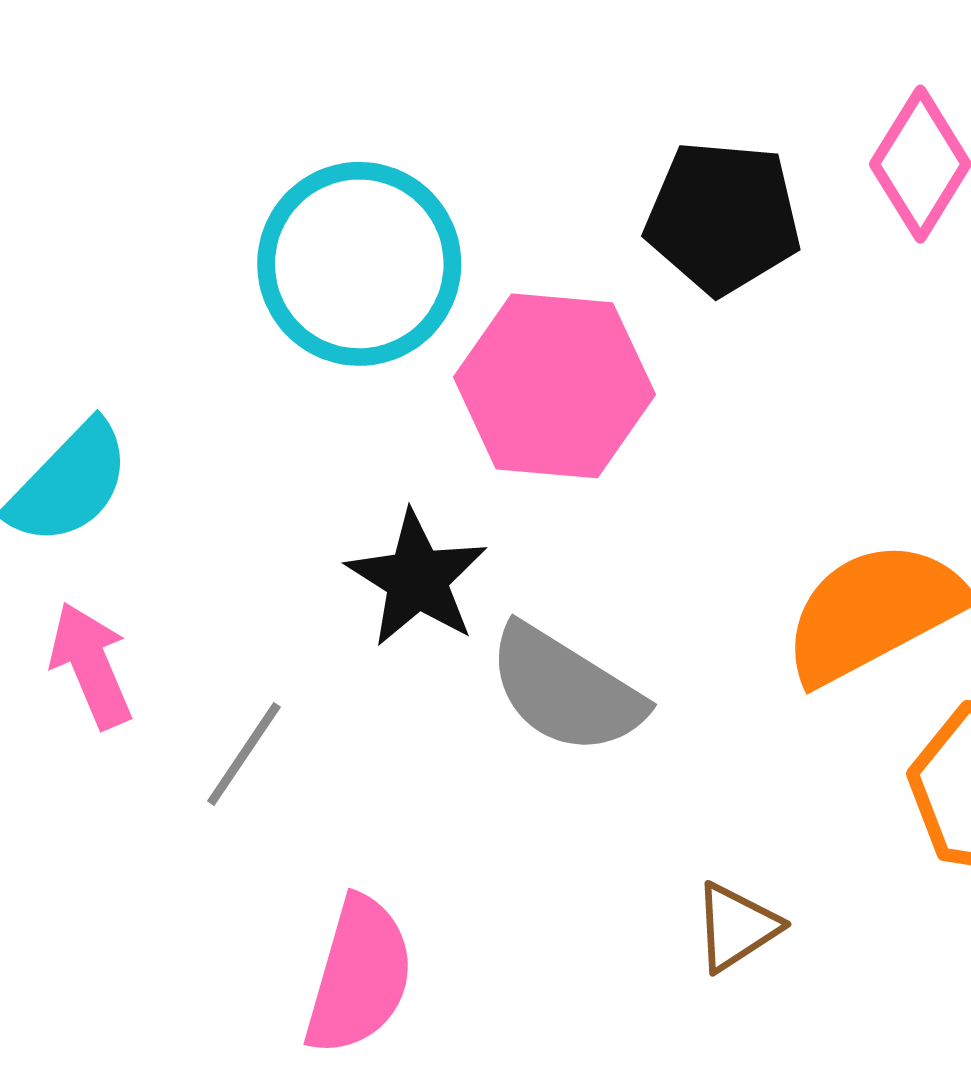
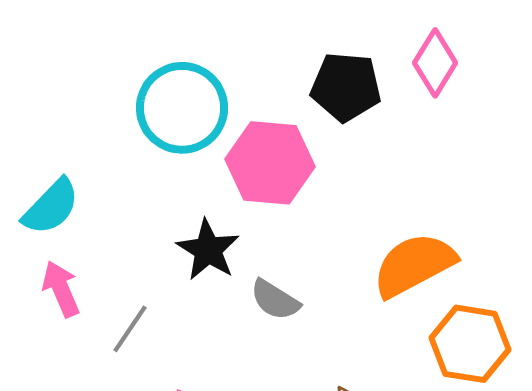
gray semicircle: (565, 690) -> (275, 300), size x0.7

